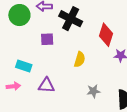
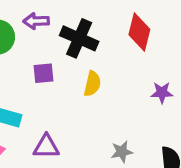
red diamond: (106, 35) -> (139, 32), moved
yellow semicircle: (80, 59) -> (92, 84), moved

